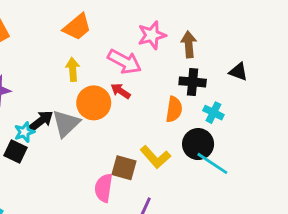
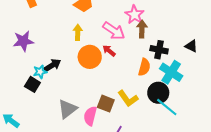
pink star: (152, 35) -> (135, 15), turned -30
brown arrow: (189, 44) -> (142, 29), moved
cyan cross: (213, 113) -> (171, 72), size x1.6
gray triangle: (66, 124) -> (67, 109), moved

